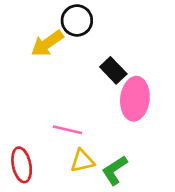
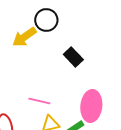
pink ellipse: (135, 99) -> (91, 106), moved

